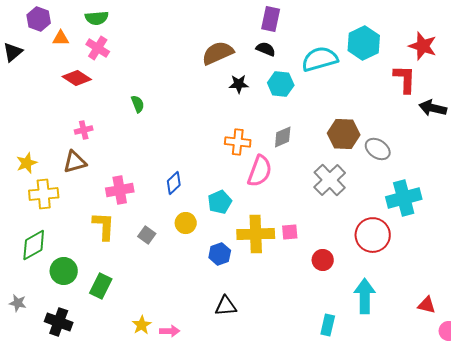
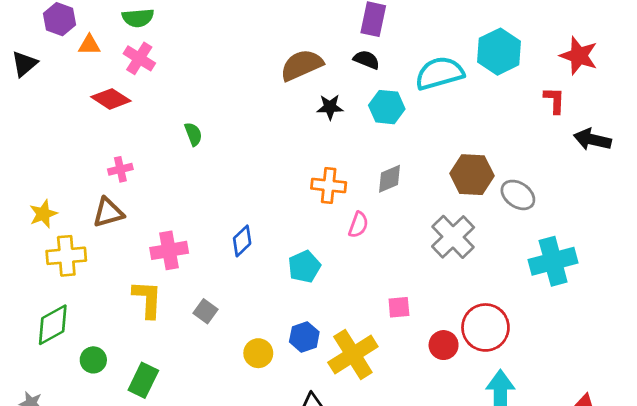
red L-shape: (405, 79) -> (554, 100), size x0.7
pink semicircle: (260, 171) -> (358, 225), size x0.6
yellow circle: (186, 223) -> (258, 353), moved
yellow cross: (256, 234) -> (353, 355), moved, turned -30
red circle: (373, 235) -> (485, 327), moved
green circle: (64, 271) -> (93, 360), size x0.7

